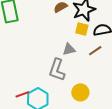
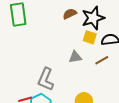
gray L-shape: (57, 70) -> (46, 79), moved

